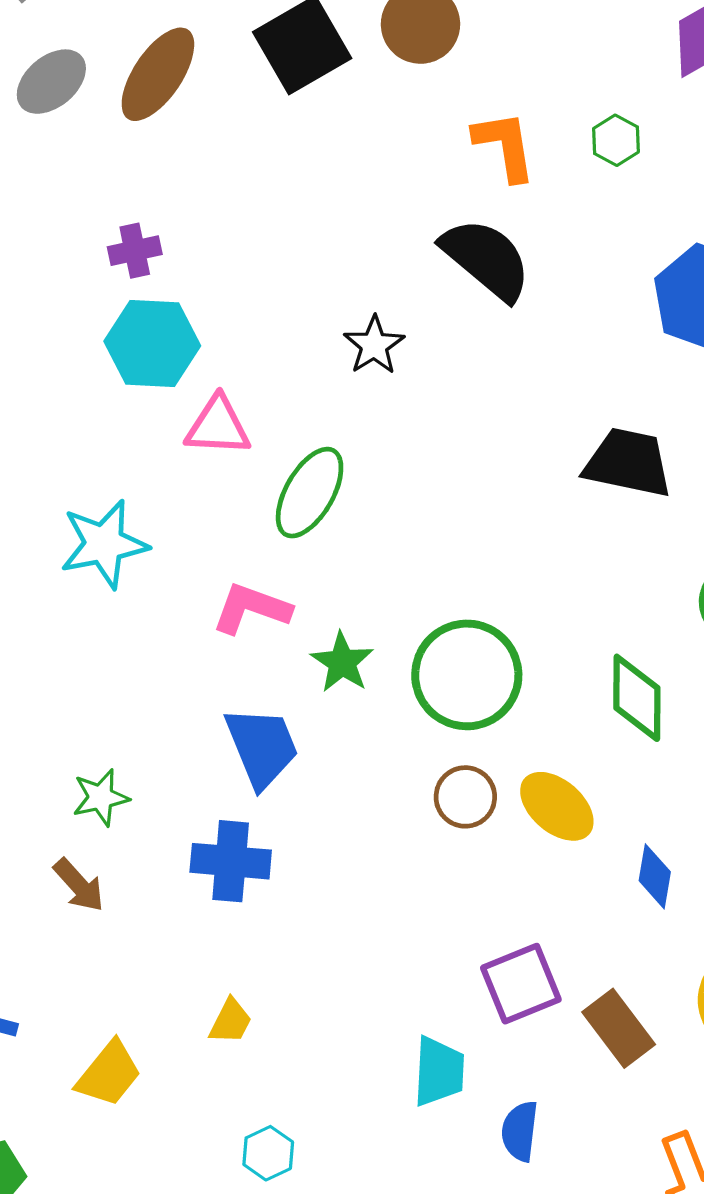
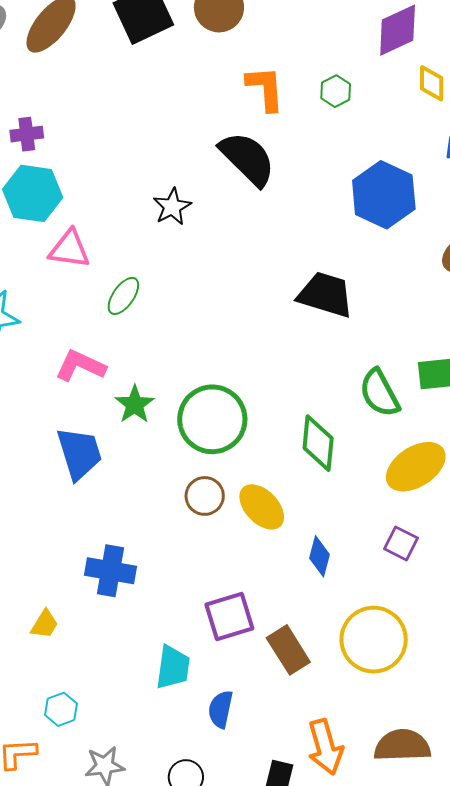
green ellipse: (310, 493) -> (123, 296), size x0.7
blue cross: (231, 861) -> (111, 571), moved

